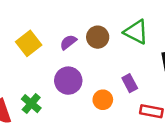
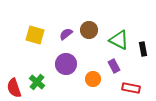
green triangle: (136, 32) -> (119, 40), moved
yellow square: (29, 43) -> (35, 35), turned -36

